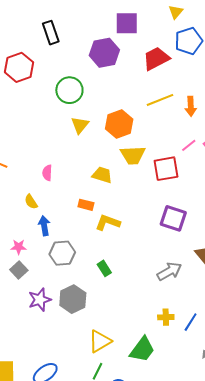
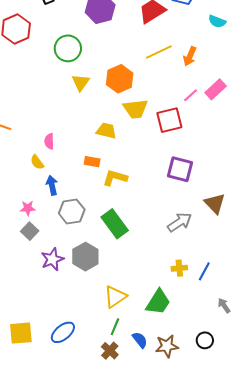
orange arrow: (191, 106) -> (190, 56), turned 30
pink semicircle: (47, 173) -> (49, 141), moved
green rectangle: (104, 268) -> (115, 224), size x1.8

